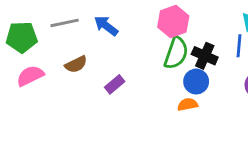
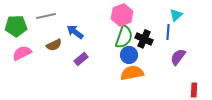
blue arrow: (106, 26) -> (75, 32), moved
blue circle: (196, 82) -> (129, 55), moved
orange semicircle: (188, 104) -> (132, 73), size x1.6

